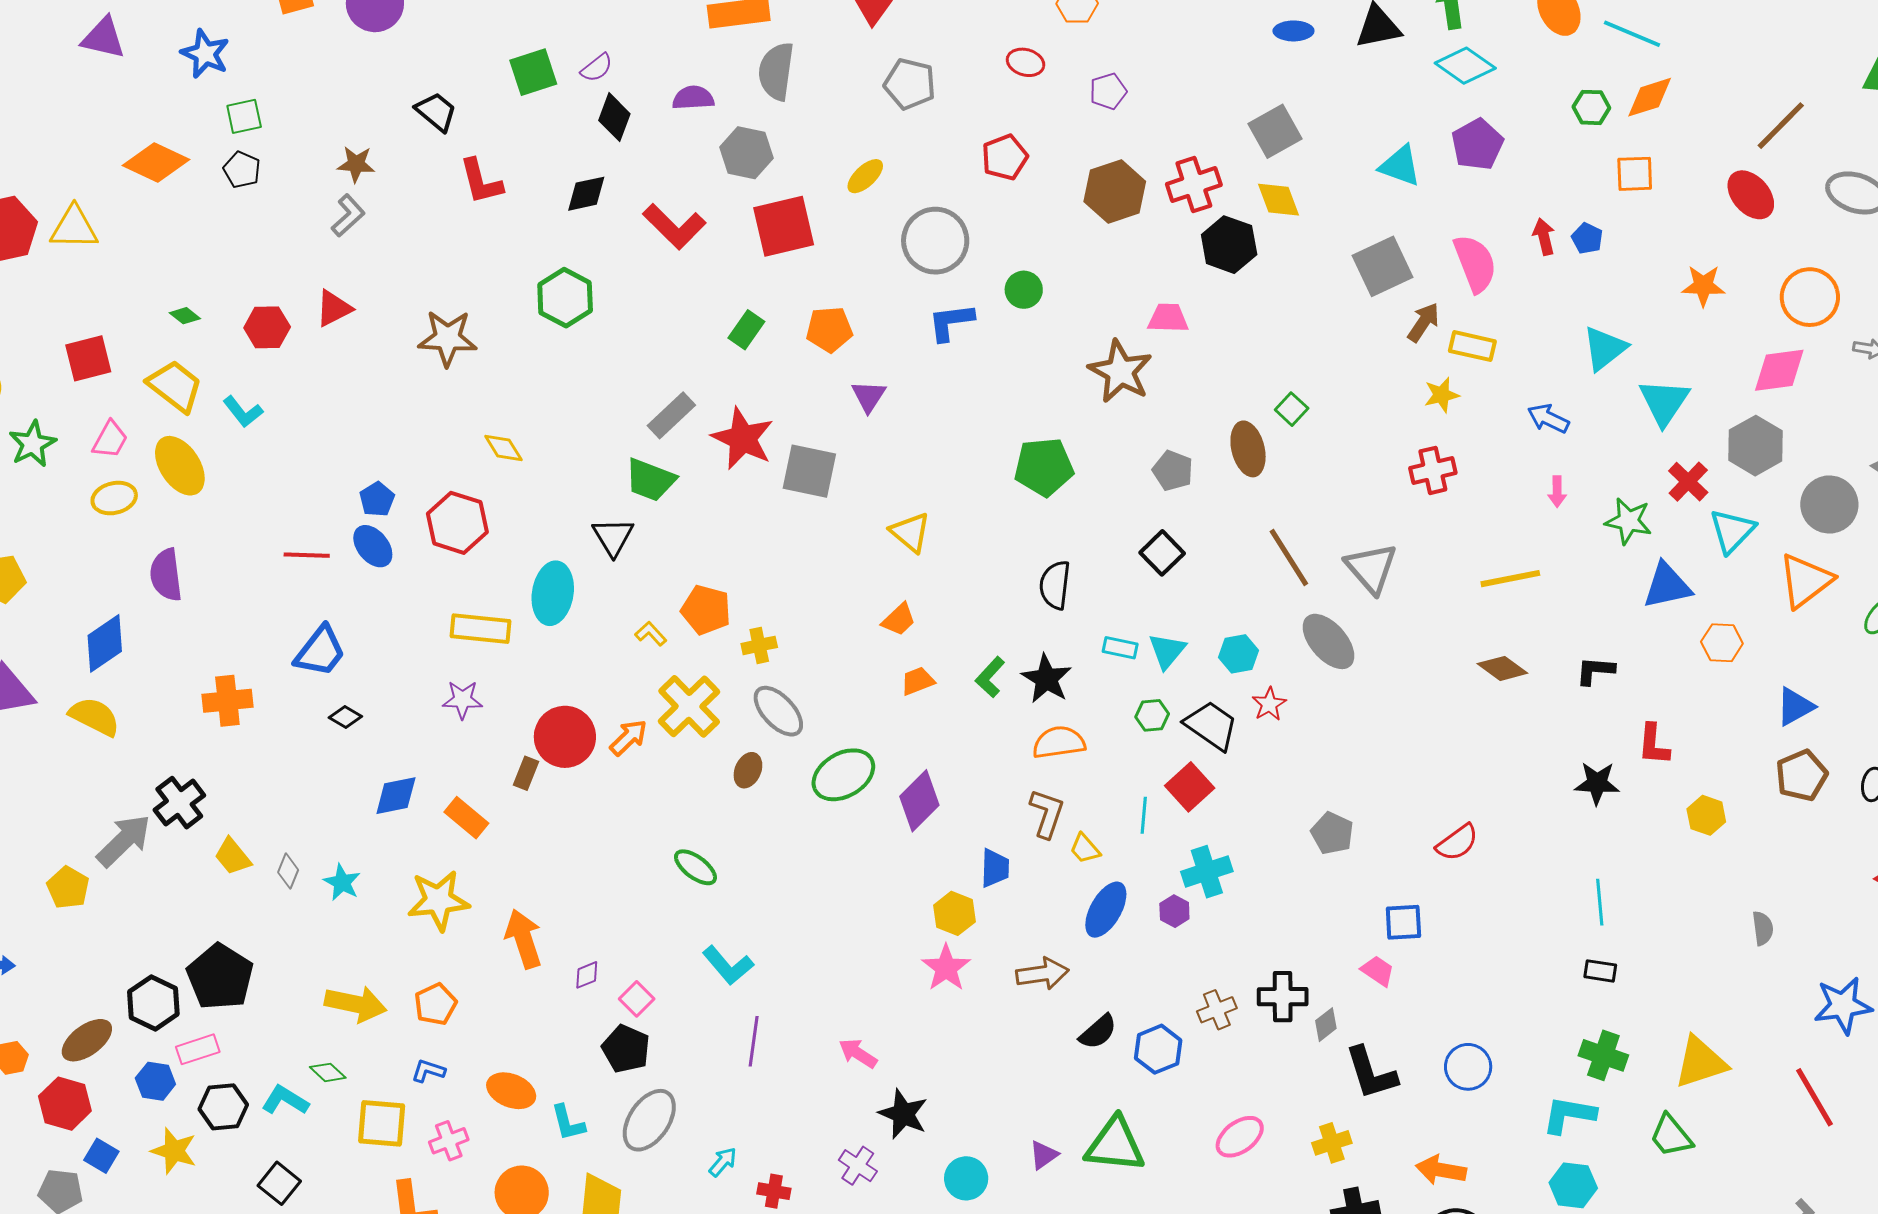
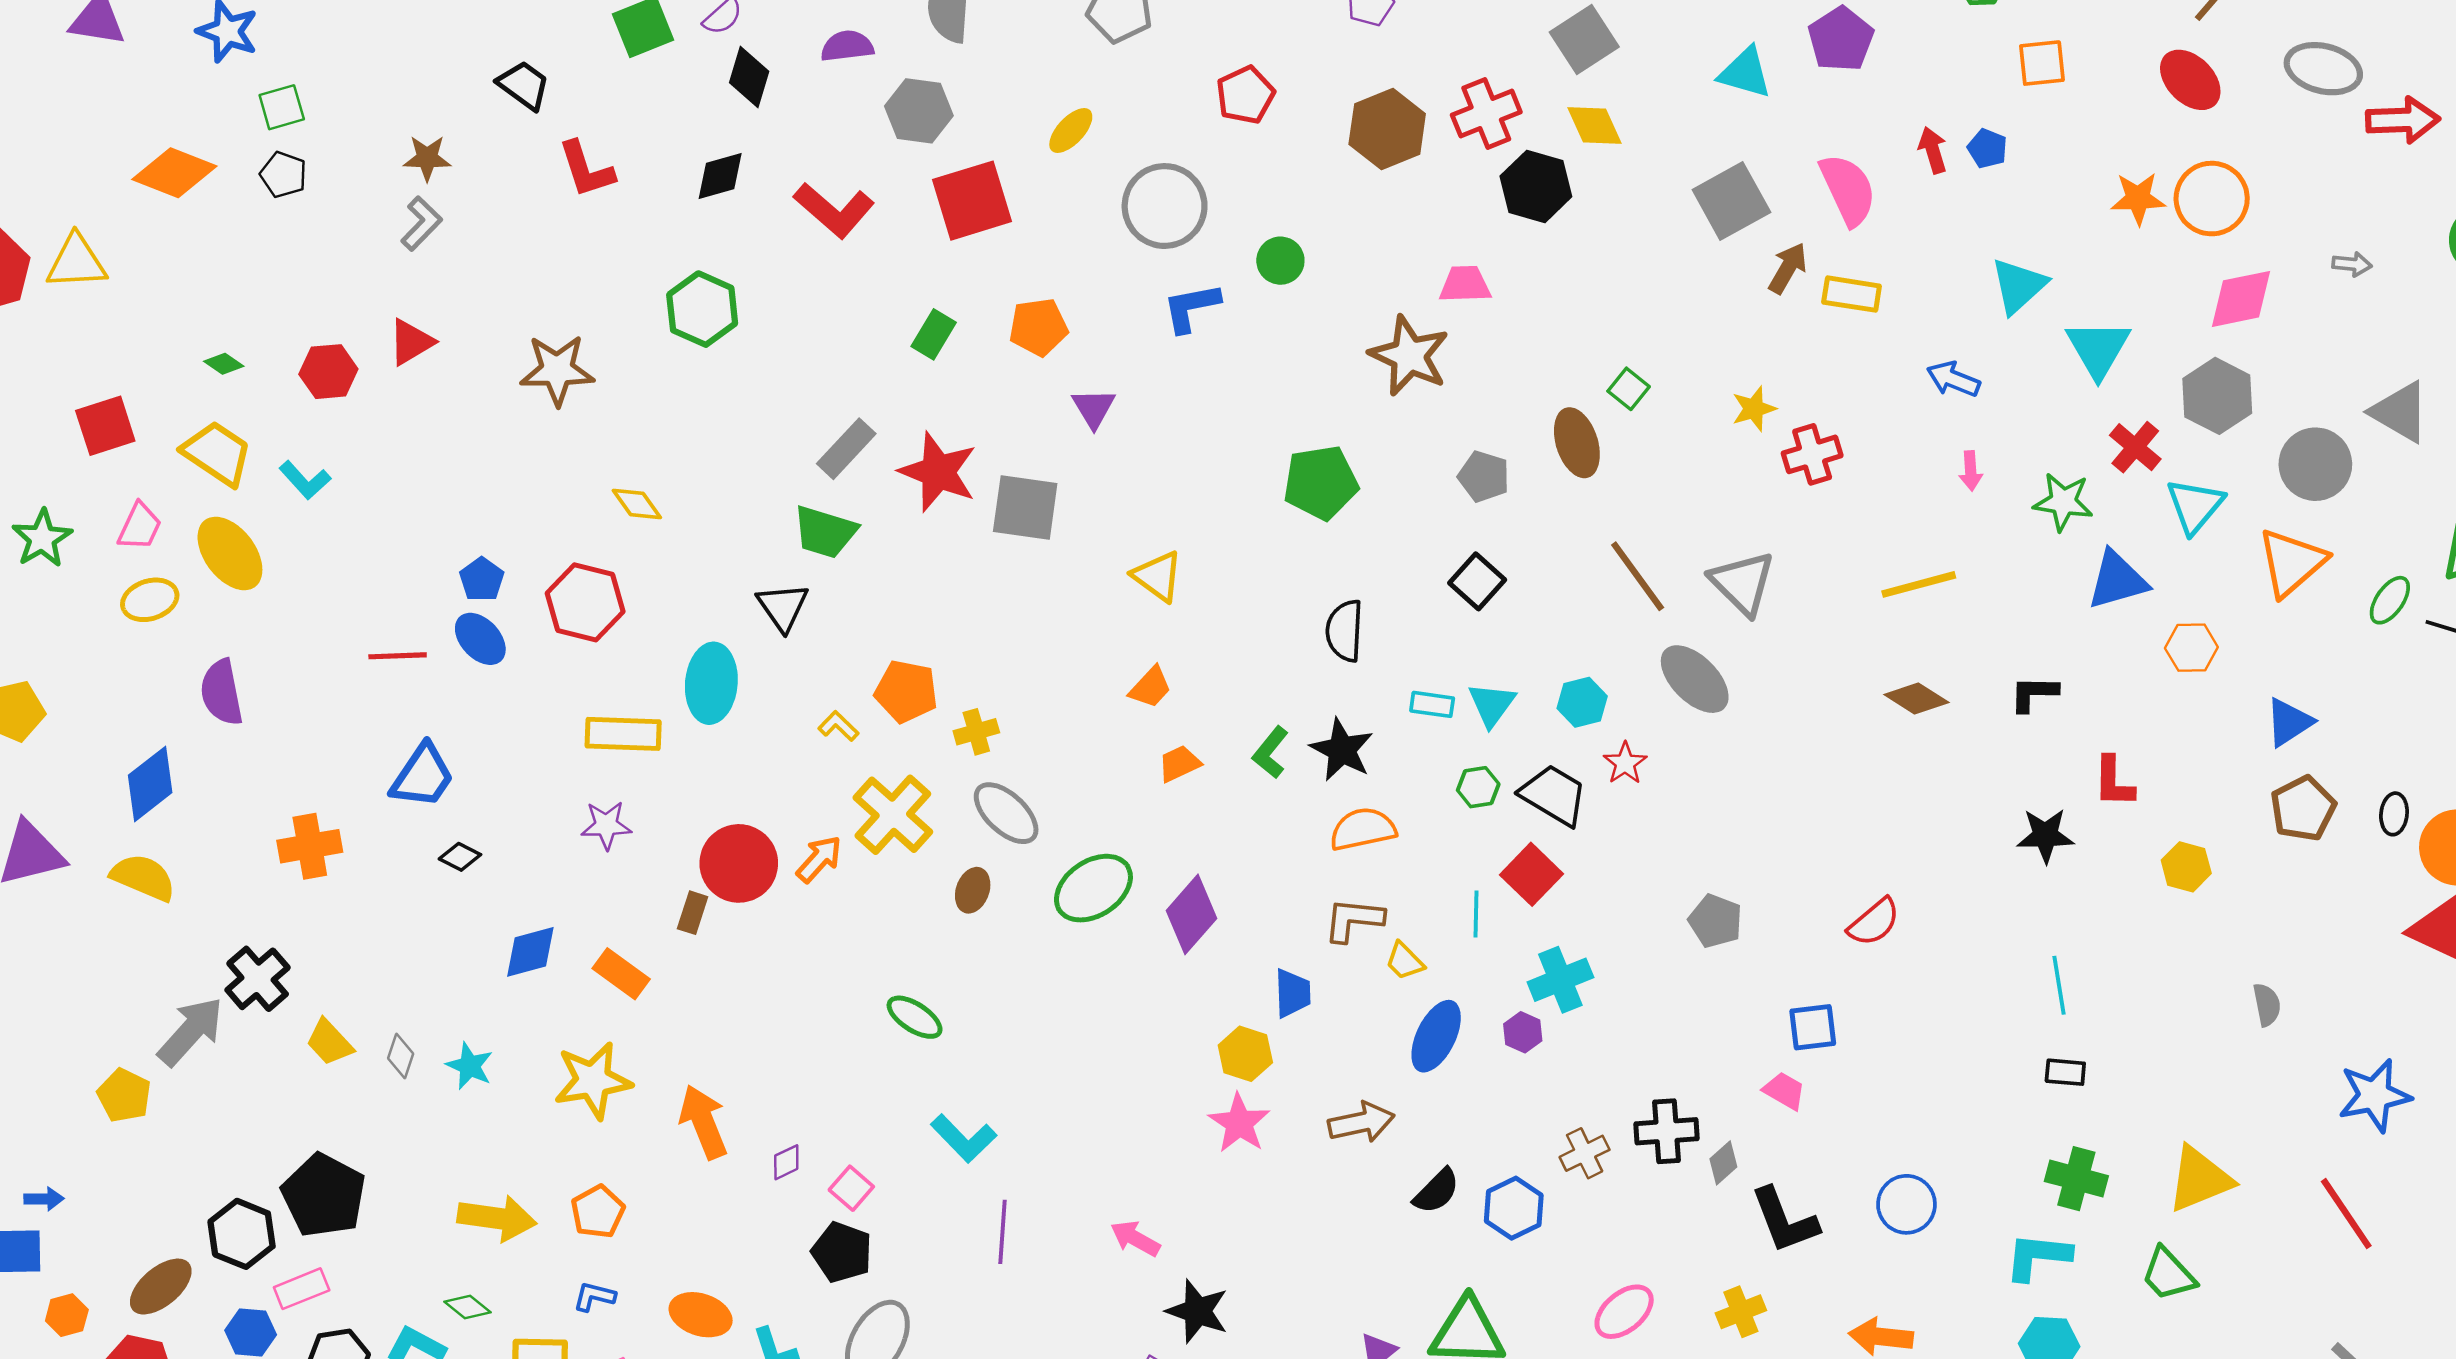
orange circle: (1810, 297) -> (2212, 199), moved
yellow star: (1442, 395) -> (1754, 409), moved
brown L-shape: (1047, 813) -> (1354, 920), turned -99

